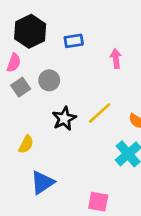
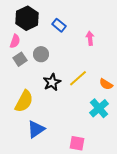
blue rectangle: (74, 41) -> (59, 25), turned 48
yellow semicircle: (26, 144) -> (24, 101), size x1.6

